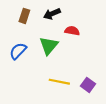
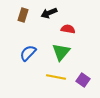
green triangle: (49, 46) -> (61, 52), moved
blue semicircle: (18, 51) -> (28, 53), moved

